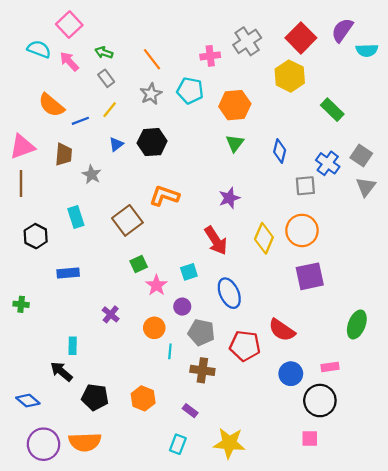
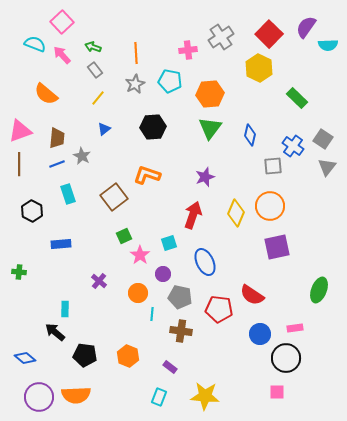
orange line: (152, 59) -> (136, 53), turned 35
blue line: (80, 121) -> (57, 164), moved
black hexagon: (152, 142) -> (153, 127), moved
green triangle: (235, 143) -> (210, 128), size x1.4
red arrow: (216, 241) -> (193, 215), turned -128

